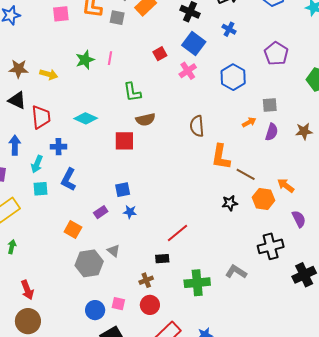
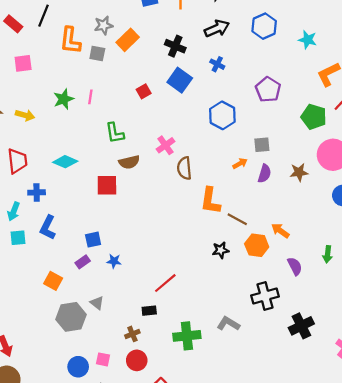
pink square: (61, 14) -> (23, 63), moved
pink cross: (188, 71) -> (165, 145), moved
blue square: (123, 190) -> (93, 240), moved

